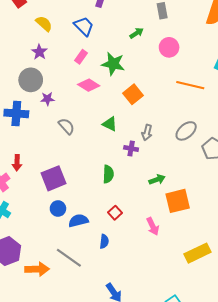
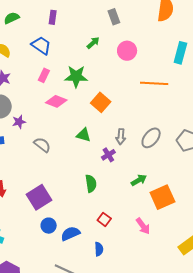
gray ellipse: (186, 131) -> (151, 138), moved
purple cross: (131, 148) -> (108, 155), turned -32

